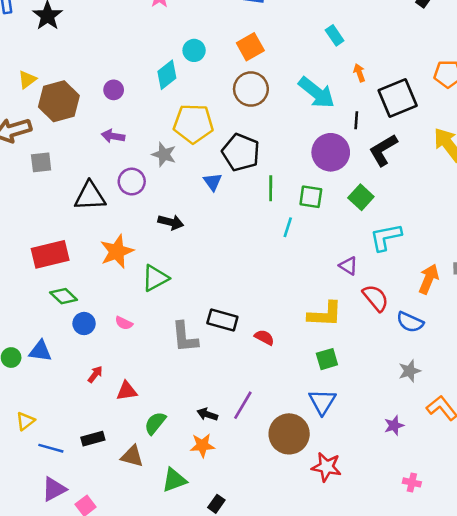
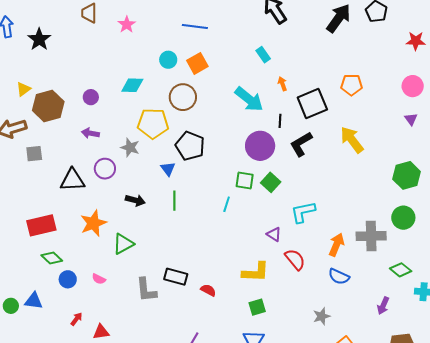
cyan circle: (194, 50) -> (168, 60), moved
cyan diamond: (167, 75) -> (132, 85), turned 40
brown circle: (251, 89) -> (183, 97), moved
green line: (271, 188) -> (174, 201), moved
green square: (361, 197) -> (271, 182), moved
blue semicircle: (410, 322) -> (339, 276), moved

